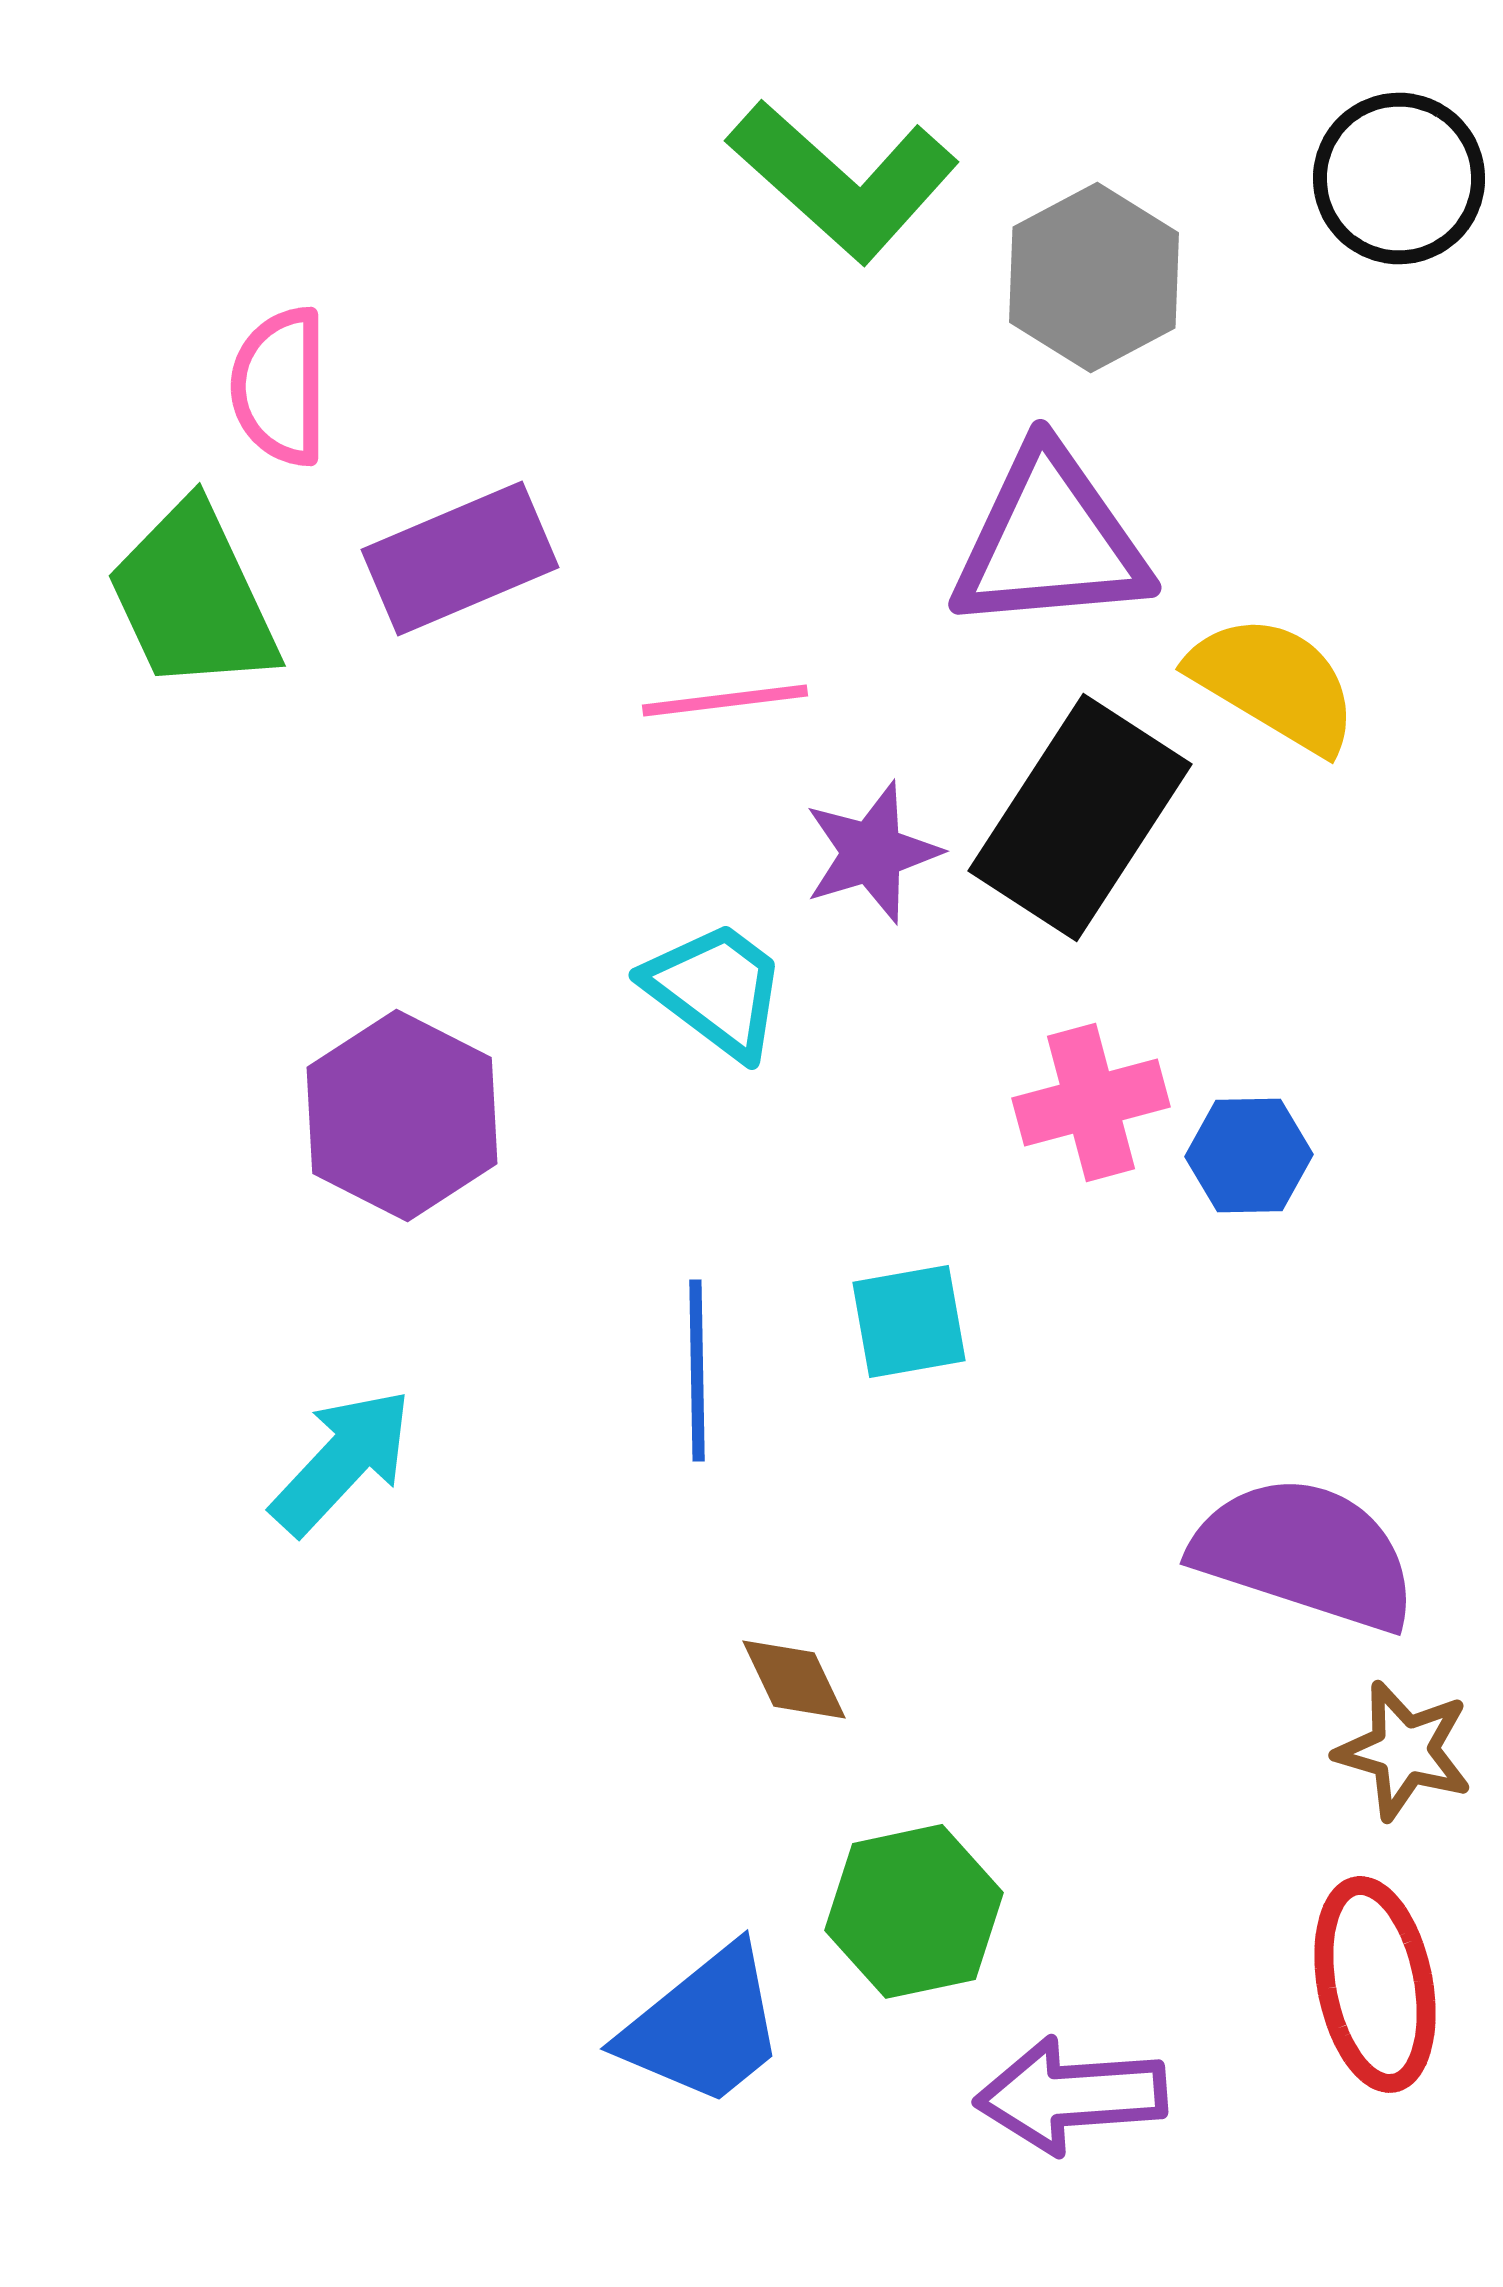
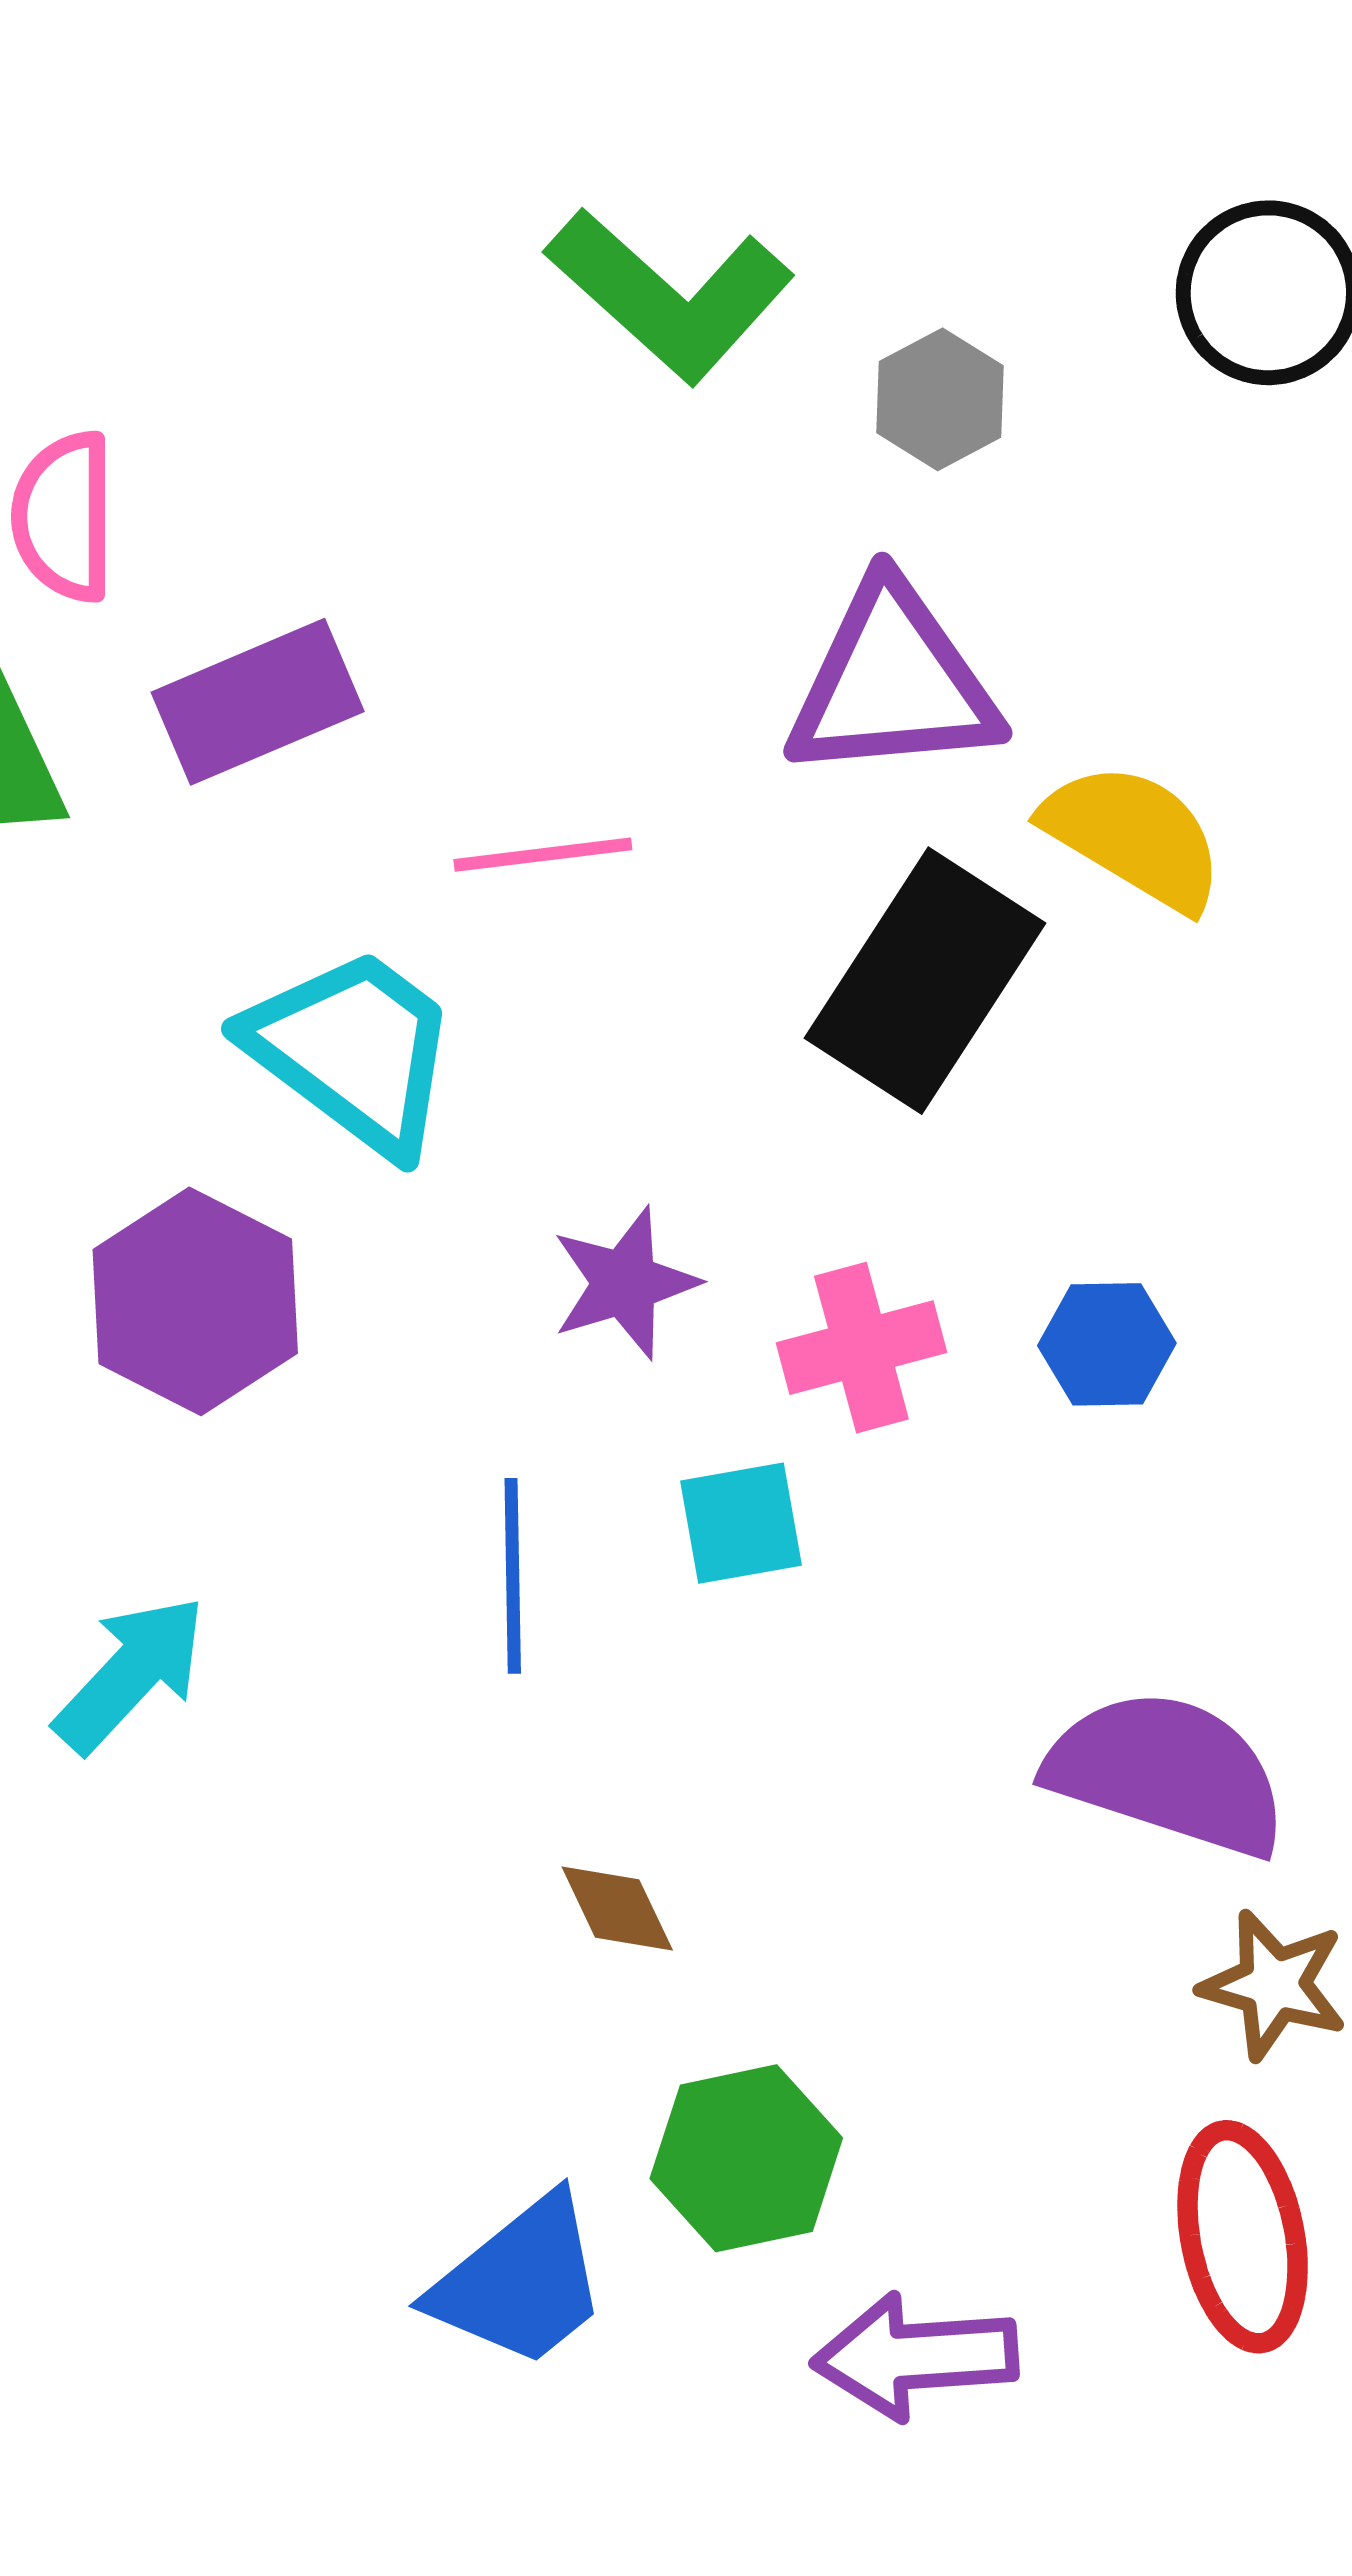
gray hexagon: (1094, 277) -> (940, 399), size x0.7
purple star: (872, 852) -> (625, 1283), moved
cyan trapezoid: (716, 989) -> (353, 1051), moved, size x1.4
pink cross: (1091, 1102) -> (861, 1348), moved

